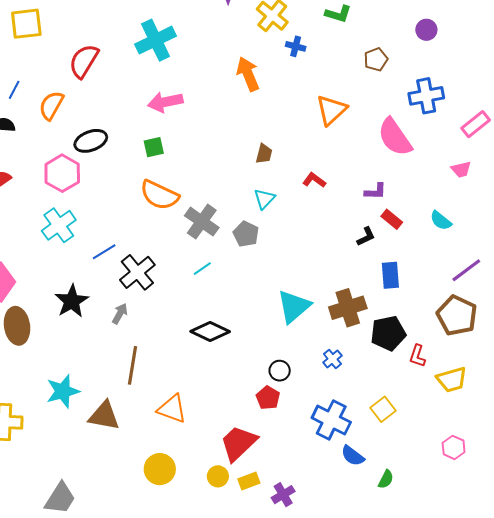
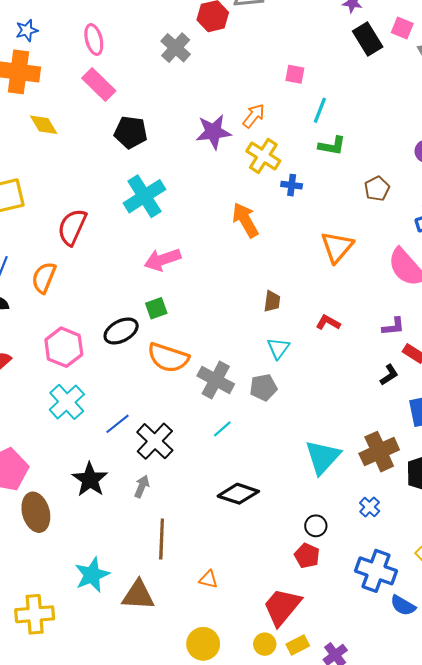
black ellipse: (91, 141) -> (121, 331), moved
gray pentagon: (246, 234) -> (263, 387), turned -30
orange triangle: (172, 409) -> (208, 579), size x0.6

